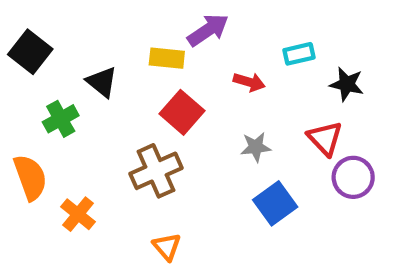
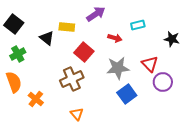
yellow rectangle: (167, 58) -> (67, 27), moved
black star: (347, 84) -> (172, 39), moved
green cross: (61, 119) -> (18, 54), moved
gray star: (256, 147) -> (118, 68), size x1.6

